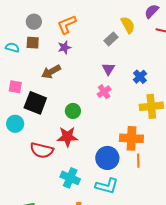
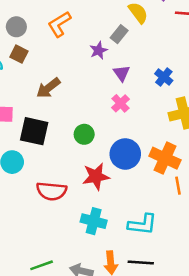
brown square: (33, 43) -> (19, 54), turned 32
purple star: (64, 47) -> (98, 50), moved
red star: (67, 137) -> (96, 176), moved
orange cross: (131, 138) -> (165, 158), turned 30
blue circle: (107, 158) -> (125, 154), moved

